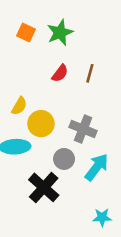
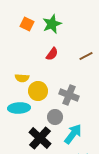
brown line: (90, 73) -> (86, 56), moved, turned 48
yellow semicircle: (19, 106) -> (22, 78), turned 64
cyan arrow: (97, 167) -> (73, 134), moved

